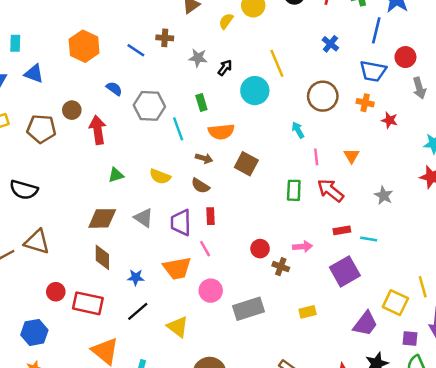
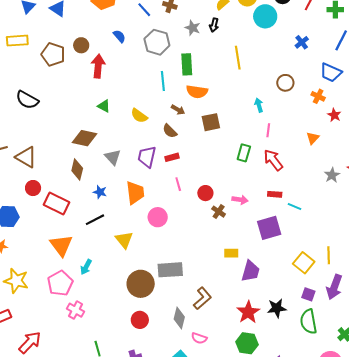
yellow line: (277, 63) -> (238, 58), moved
black arrow: (225, 68) -> (214, 25), moved, turned 144
cyan circle: (255, 91) -> (265, 16), moved
brown circle: (323, 96) -> (285, 83), size x0.7
green rectangle: (201, 103) -> (187, 64), size x1.5
gray hexagon: (149, 106) -> (157, 42), moved
orange triangle: (351, 156) -> (313, 138), moved
brown square: (246, 164) -> (211, 122), turned 36
green triangle: (116, 175) -> (104, 106), turned 32
gray star: (384, 195) -> (332, 175), moved
red rectangle: (211, 216) -> (172, 157), turned 64
gray triangle: (144, 218) -> (113, 157), moved
brown triangle: (37, 242) -> (26, 157), moved
pink line: (205, 249) -> (178, 184), moved
orange trapezoid: (177, 268) -> (135, 193), turned -100
gray rectangle: (249, 309) -> (170, 270), moved
purple trapezoid: (365, 324) -> (251, 271), moved, turned -35

